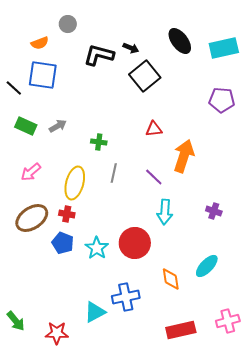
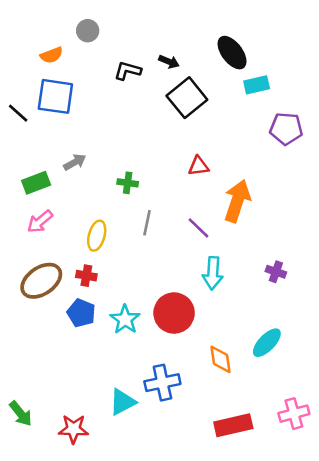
cyan rectangle: (224, 48) -> (257, 85), moved, size x0.7
black L-shape: (99, 55) -> (128, 71), size x0.7
green rectangle: (26, 126) -> (36, 183), moved, turned -45
yellow ellipse: (75, 183) -> (97, 236), size x0.7

